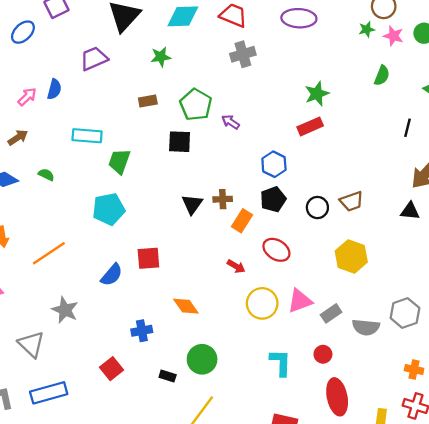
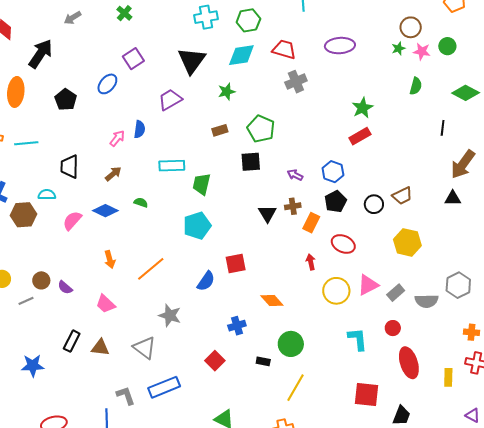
purple arrow: (231, 122) -> (295, 175), moved
red arrow: (236, 266) -> (311, 262), turned -126

